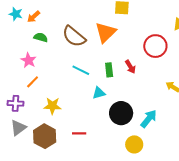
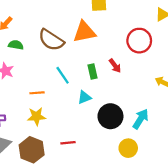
orange triangle: (105, 32) -> (84, 32), turned 40
cyan line: (81, 70) -> (63, 75), turned 36
orange line: (33, 82) -> (37, 93), moved, turned 48

